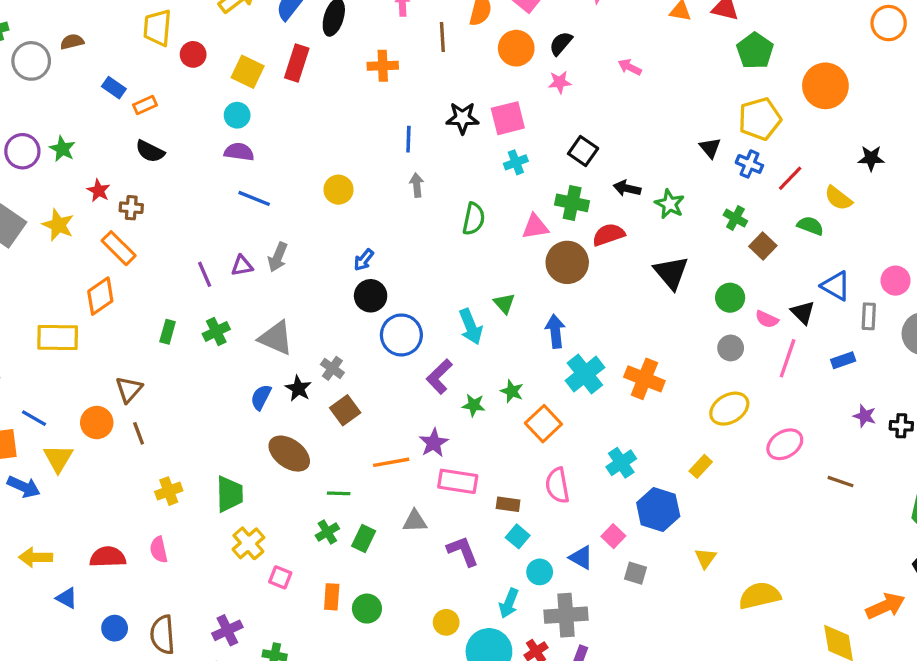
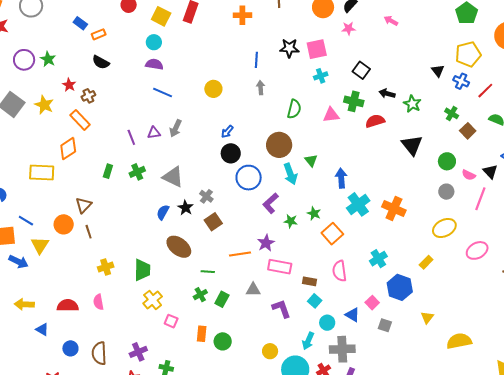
brown cross: (131, 208) -> (88, 96), turned -32
brown circle: (567, 262) -> (279, 145), moved

